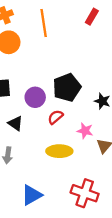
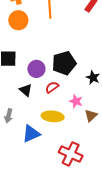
black triangle: (15, 123) -> (26, 90), moved
blue triangle: (32, 195) -> (31, 134), moved

